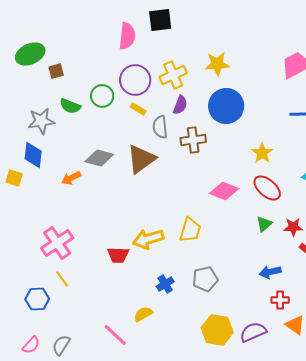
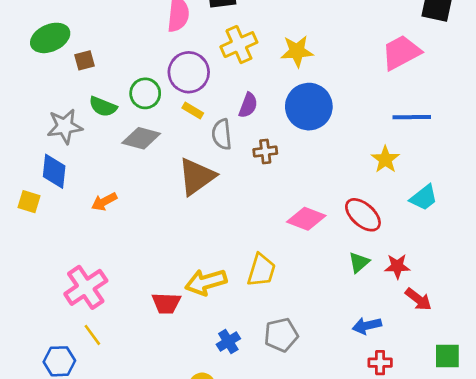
yellow cross: (173, 75) -> (239, 45), moved
brown cross: (193, 140) -> (265, 151), size x0.7
yellow star: (262, 153) -> (385, 159), moved
gray diamond: (99, 158) -> (141, 138), moved

